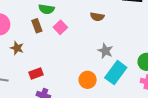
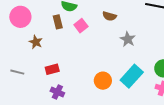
brown semicircle: (97, 17) -> (109, 16), moved
gray star: (105, 51) -> (128, 39), moved

